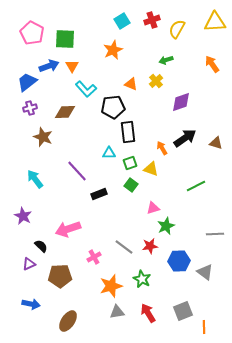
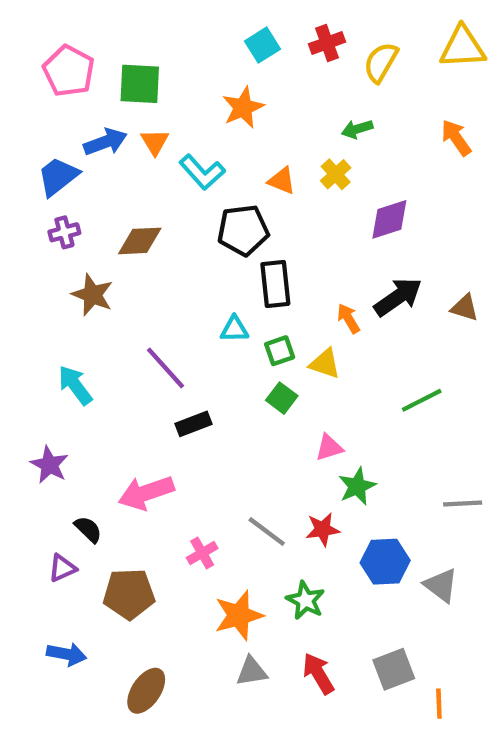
cyan L-shape: (86, 89) -> (202, 172), moved
black rectangle: (99, 194) -> (194, 424), moved

